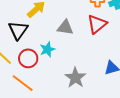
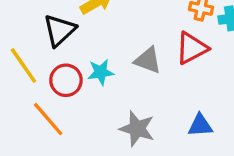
gray triangle: (65, 27) -> (148, 60), moved
gray star: (75, 78) -> (137, 129), turned -30

